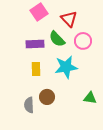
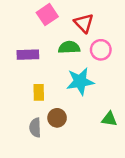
green semicircle: (57, 39) -> (69, 47), turned 132
purple rectangle: (35, 44) -> (28, 55), moved
yellow rectangle: (36, 69) -> (39, 92), moved

